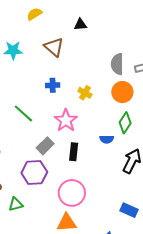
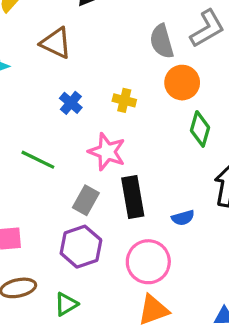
blue cross: (53, 85) -> (71, 103), turned -32
blue semicircle: (107, 139) -> (183, 218), moved
black rectangle: (74, 152) -> (133, 197), size x1.4

